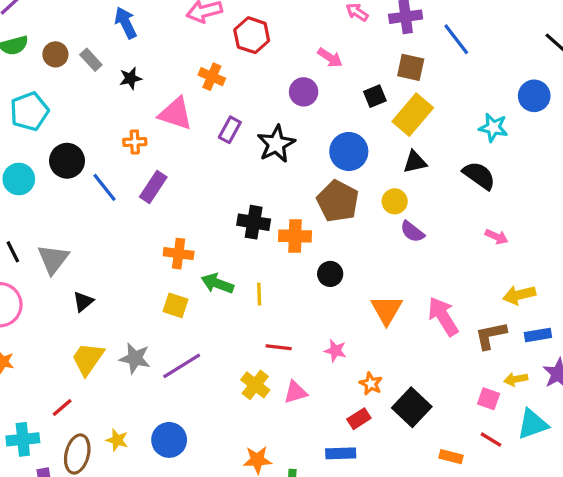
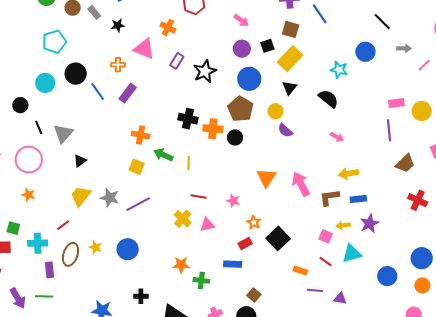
purple circle: (304, 92) -> (242, 49), moved
black triangle: (415, 162) -> (289, 88), turned -42
black circle: (330, 274) -> (235, 137), moved

